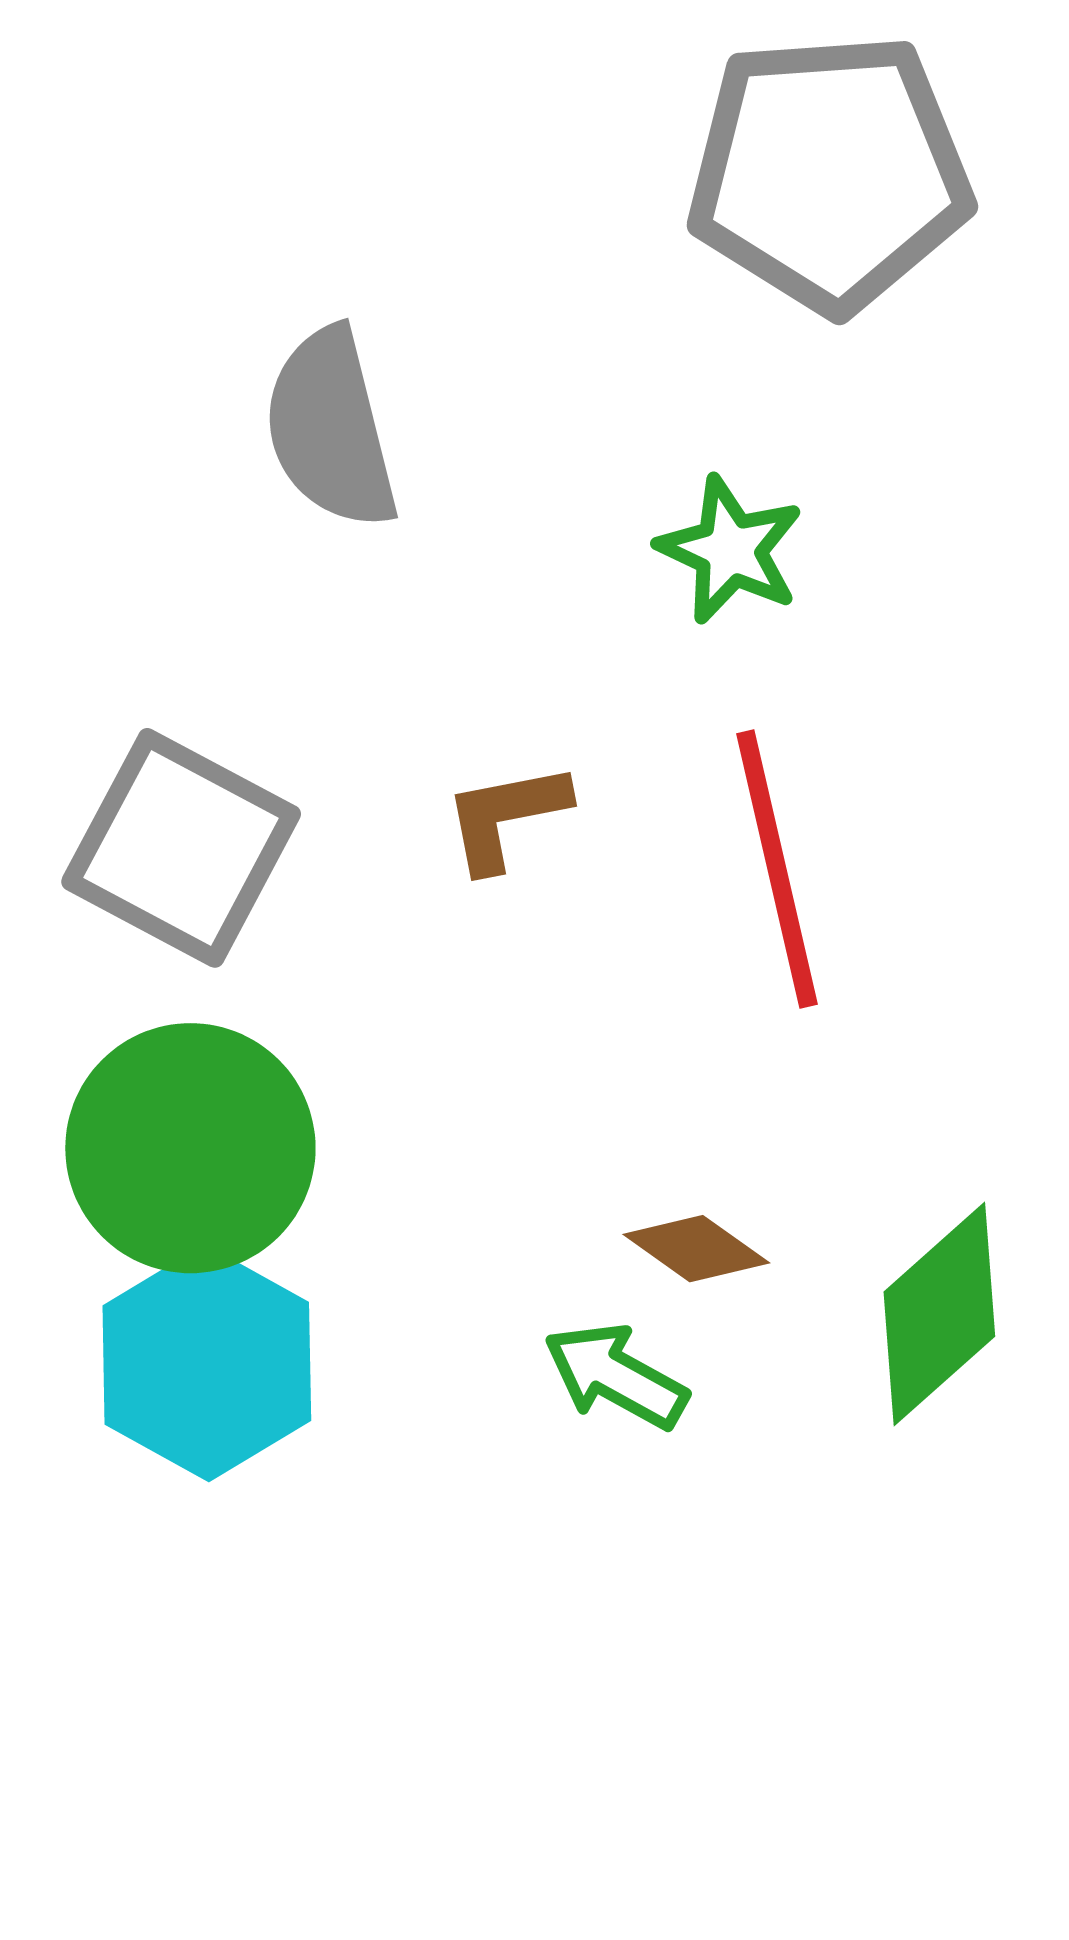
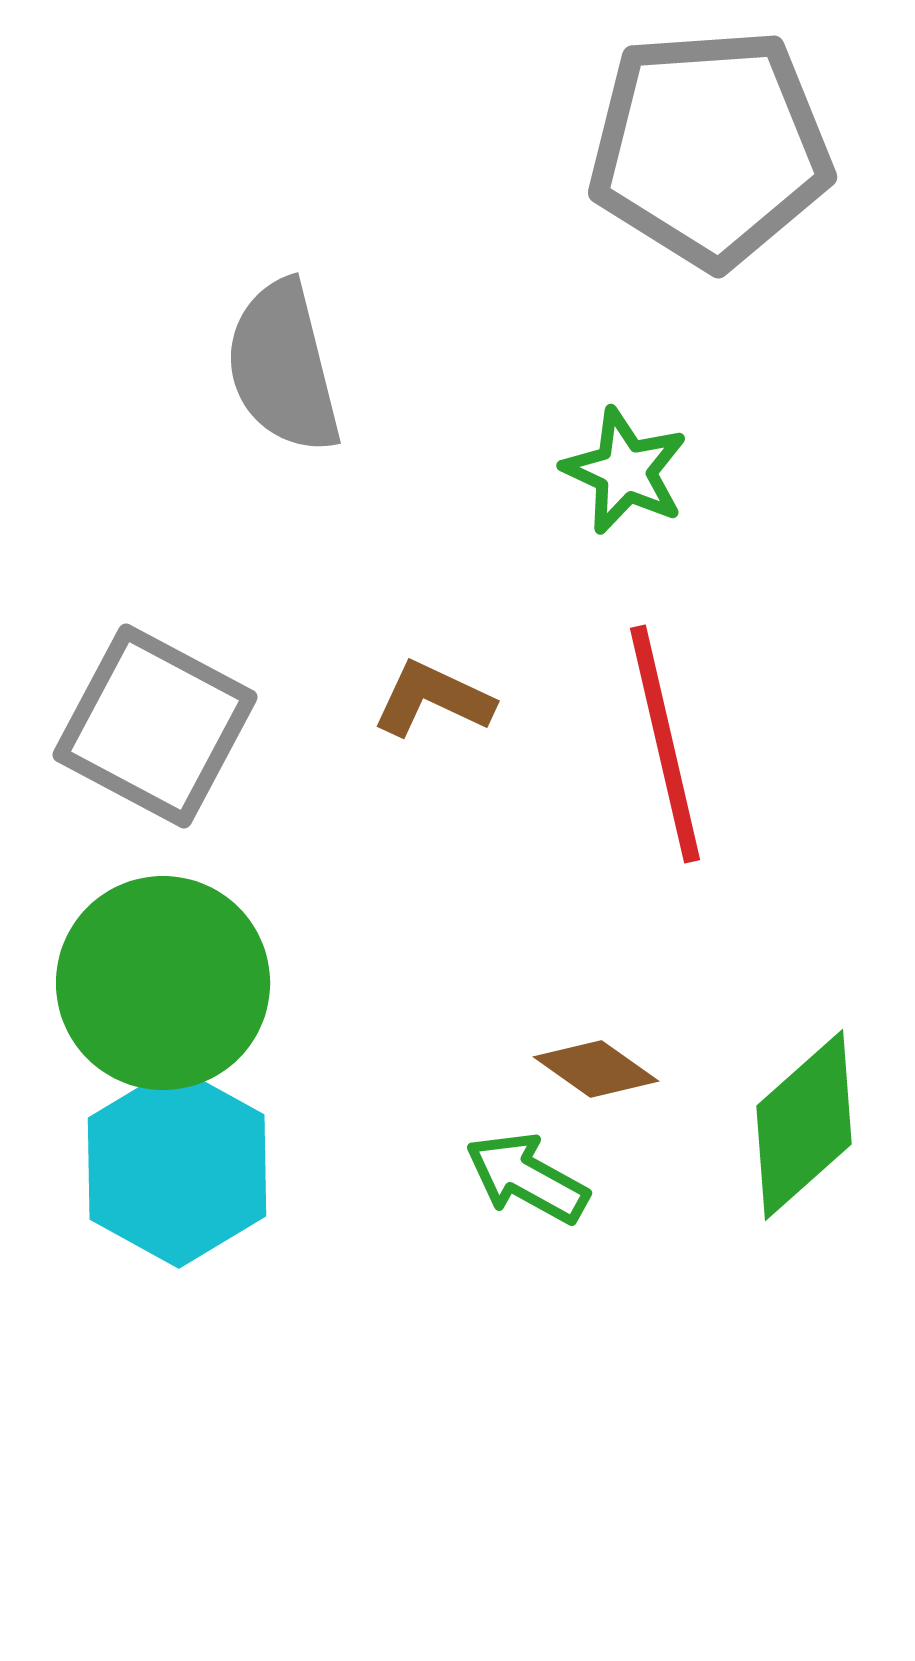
brown L-shape: (506, 816) -> (433, 699), turned 36

